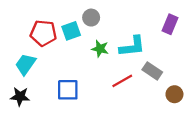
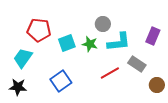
gray circle: (91, 18) -> (103, 24), moved
purple rectangle: (170, 24) -> (153, 36), moved
cyan square: (71, 31) -> (67, 43), moved
blue square: (68, 90) -> (61, 81), turned -35

